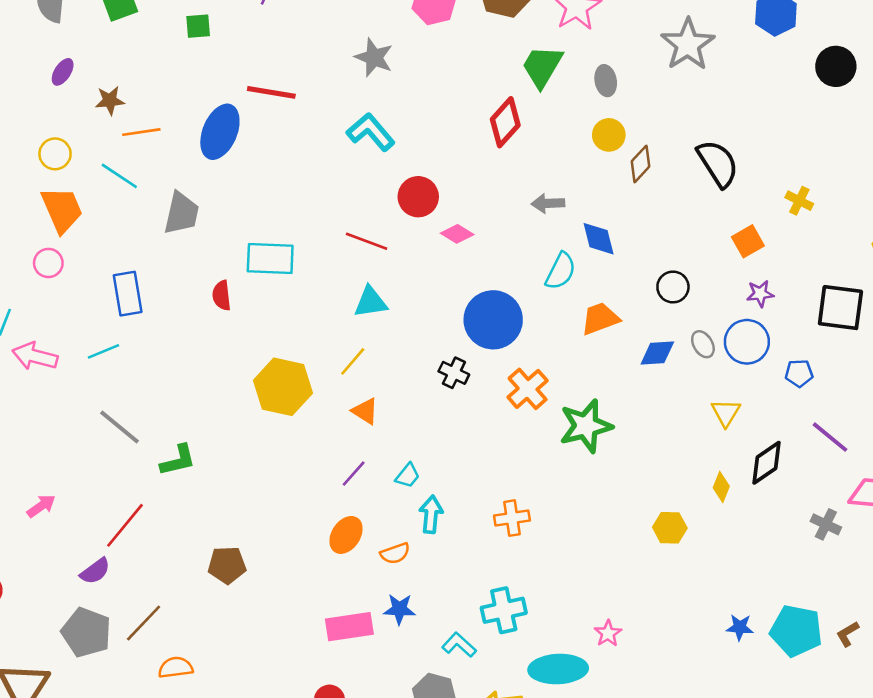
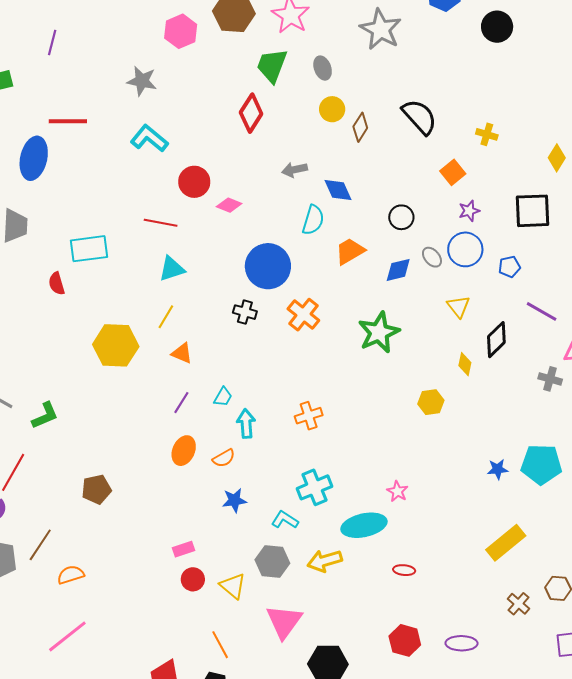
green star: (586, 426) -> (379, 332), moved
pink rectangle: (349, 627) -> (184, 549), moved, size x0.6

